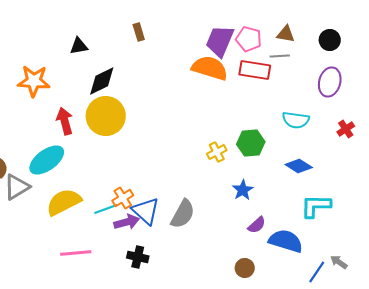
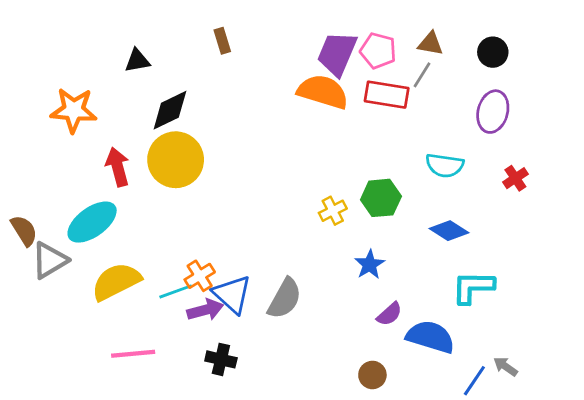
gray line: (280, 56) -> (422, 75), turned -54

